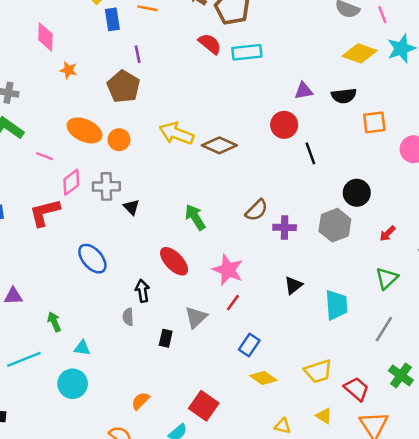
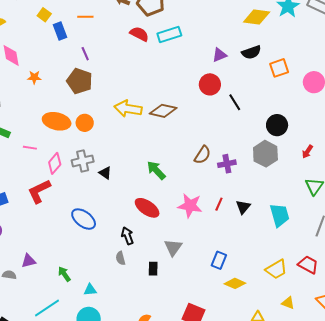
red line: (233, 303) -> (219, 204), moved
red trapezoid: (356, 389) -> (308, 265), moved

